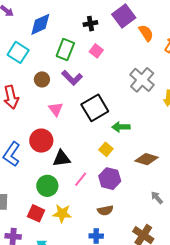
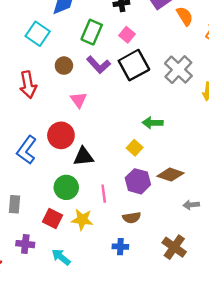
black square: (95, 108) -> (134, 65), moved
brown diamond: (147, 159) -> (171, 175), moved
pink line: (81, 179) -> (104, 194), moved, turned -49
gray arrow: (157, 198) -> (191, 205), turned -56

